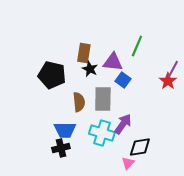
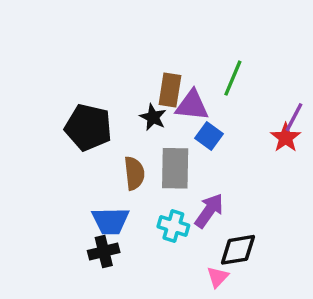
brown rectangle: (84, 53) -> (170, 90), moved
cyan cross: (102, 133) -> (173, 226), size x0.7

